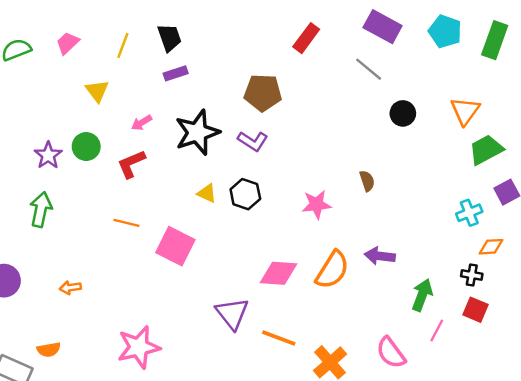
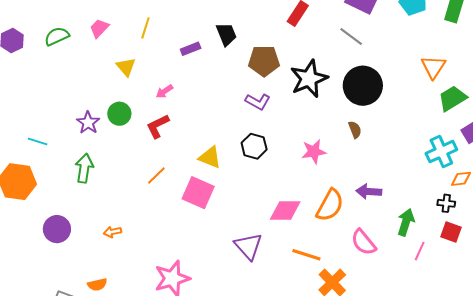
black trapezoid: (169, 38) -> (226, 34), moved
black circle: (403, 113) -> (363, 86), moved, size x1.8
black star: (197, 132) -> (309, 79), moved
yellow triangle: (207, 193) -> (210, 157), moved, size x1.4
cyan cross: (469, 213) -> (441, 152), size x1.4
orange line: (126, 223) -> (156, 175), turned -55
orange line: (279, 338) -> (306, 255), moved
pink semicircle: (391, 353) -> (364, 242), moved

